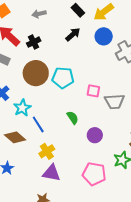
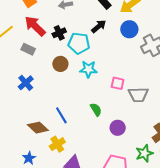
brown circle: (36, 73) -> (60, 64), size x0.6
cyan pentagon: (63, 78) -> (79, 43), moved
cyan star: (22, 108) -> (88, 69), moved, turned 30
yellow cross: (47, 151) -> (57, 144), moved

